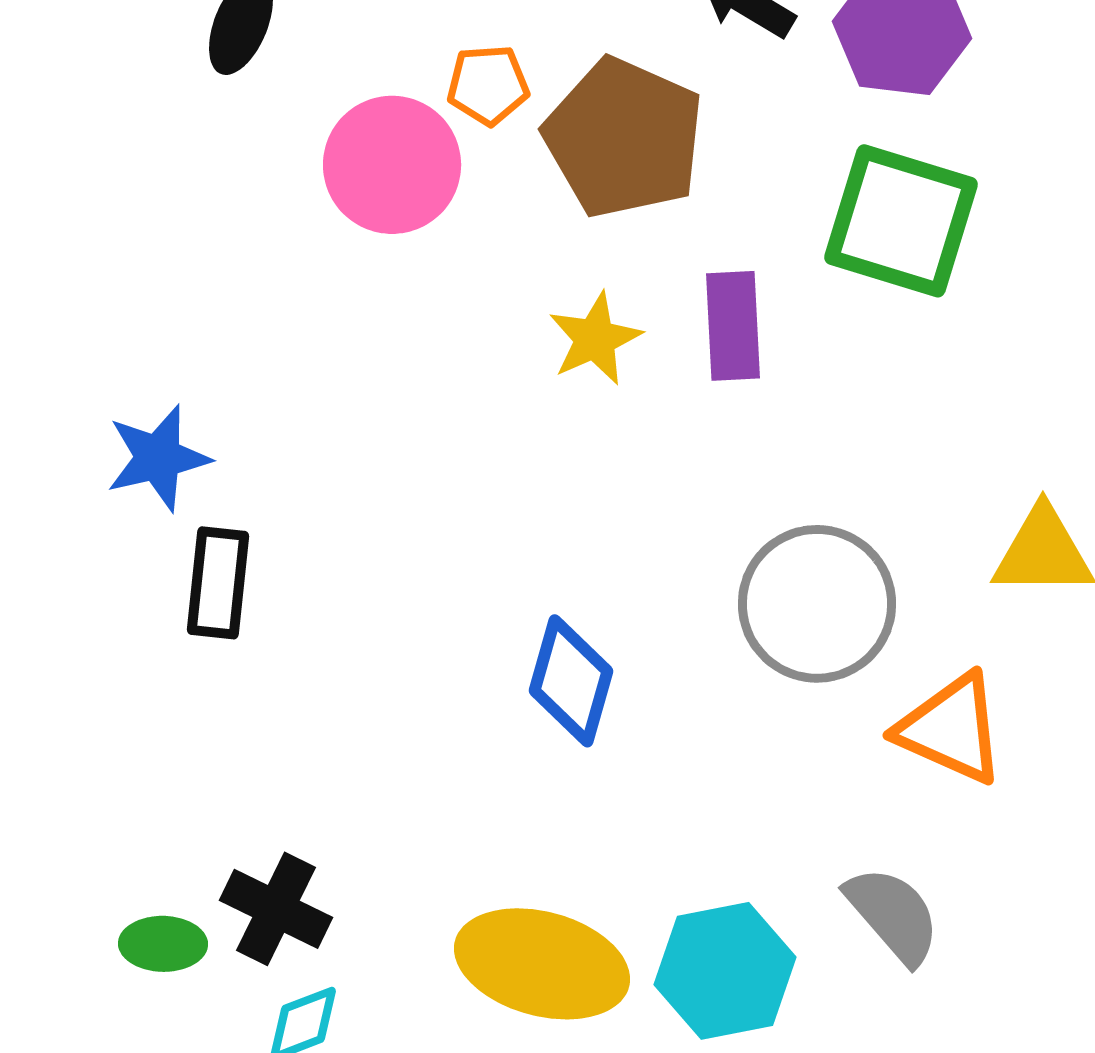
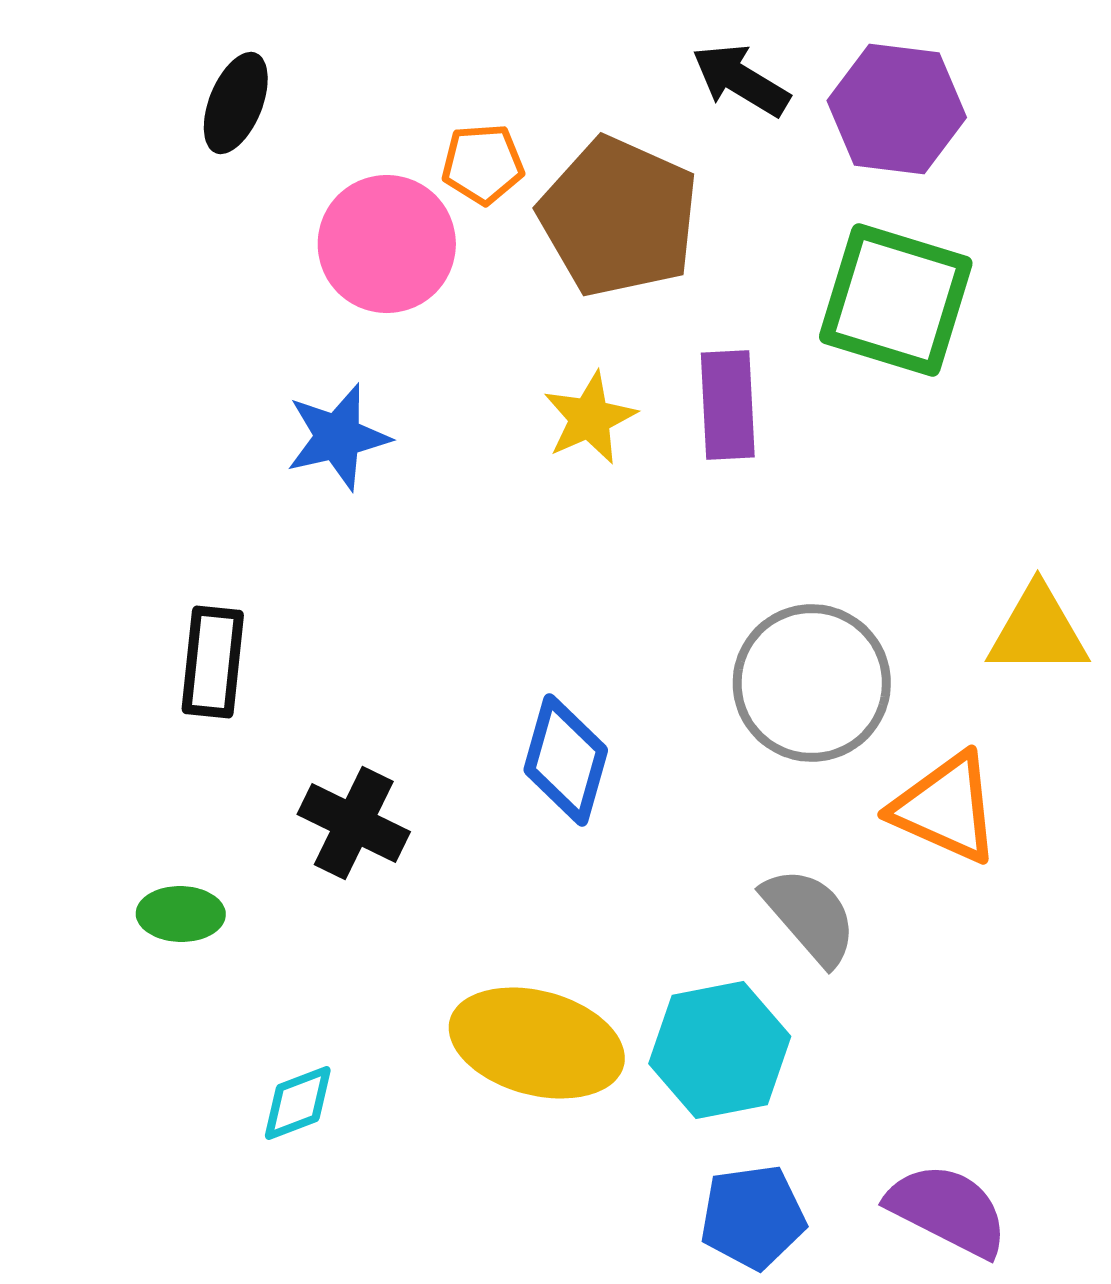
blue star: (158, 458) -> (338, 437), moved
black cross: (276, 909) -> (354, 823), moved
gray semicircle: (893, 915) -> (810, 916), moved
green ellipse: (163, 944) -> (181, 914), moved

